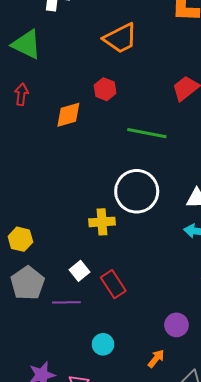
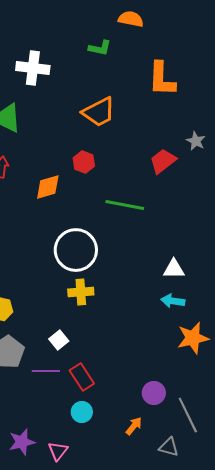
white circle: (137, 191) -> (76, 250), moved
red rectangle: (113, 284) -> (82, 377), moved

